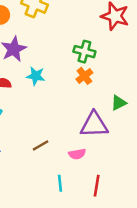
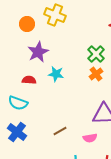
green cross: (84, 52) -> (96, 54), turned 30

